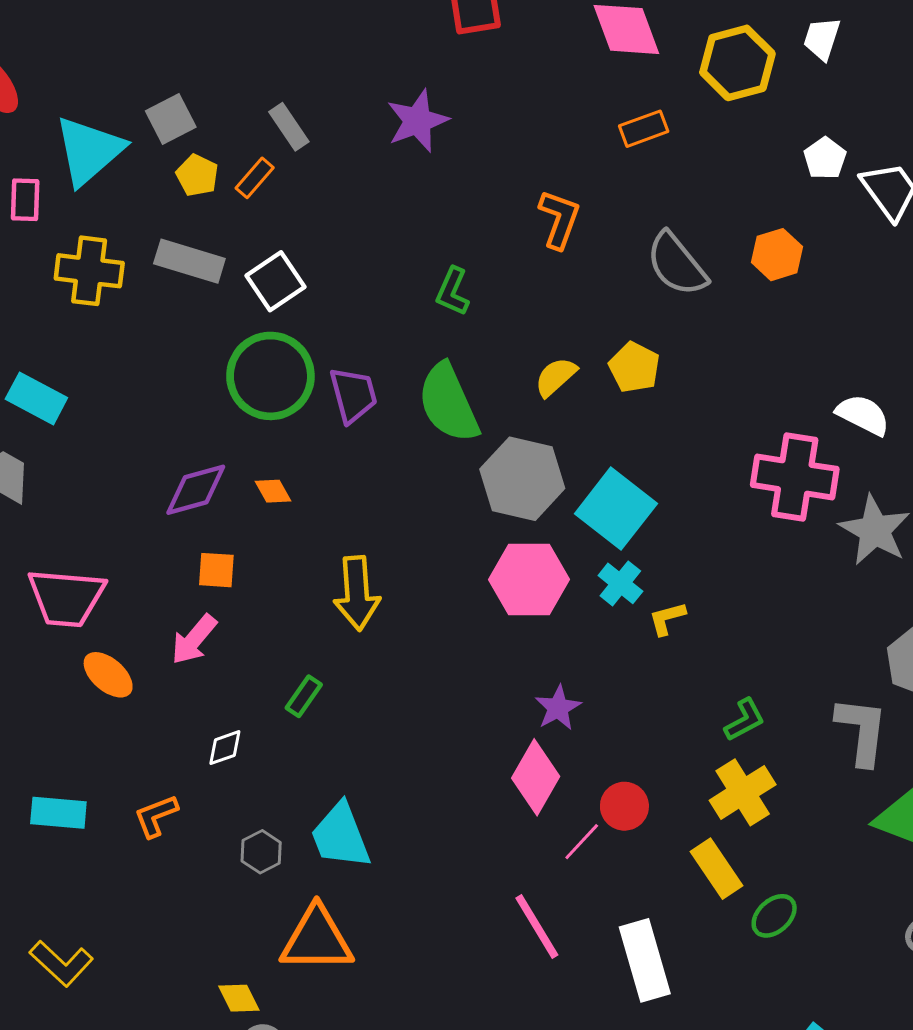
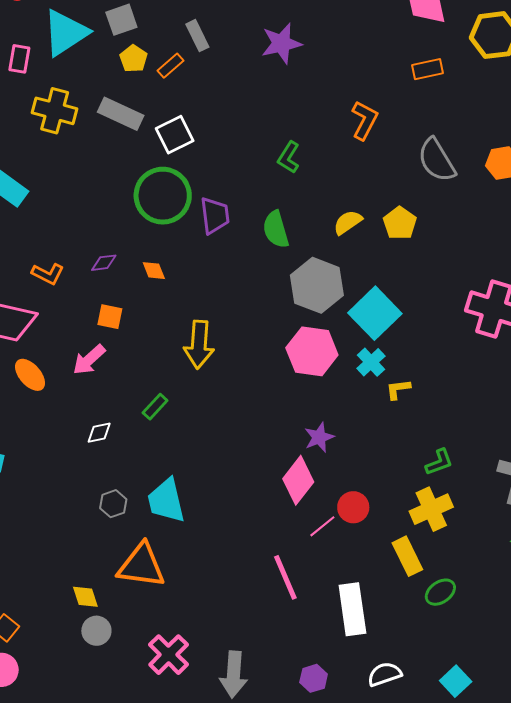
green semicircle: (448, 403) -> (276, 229), size x0.7
purple diamond: (196, 490) -> (104, 263), size x0.6
orange L-shape: (156, 816) -> (48, 274), moved, turned -140

